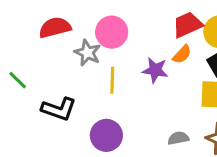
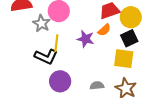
black L-shape: (59, 109) -> (46, 57), moved
purple circle: (106, 135) -> (60, 81), moved

